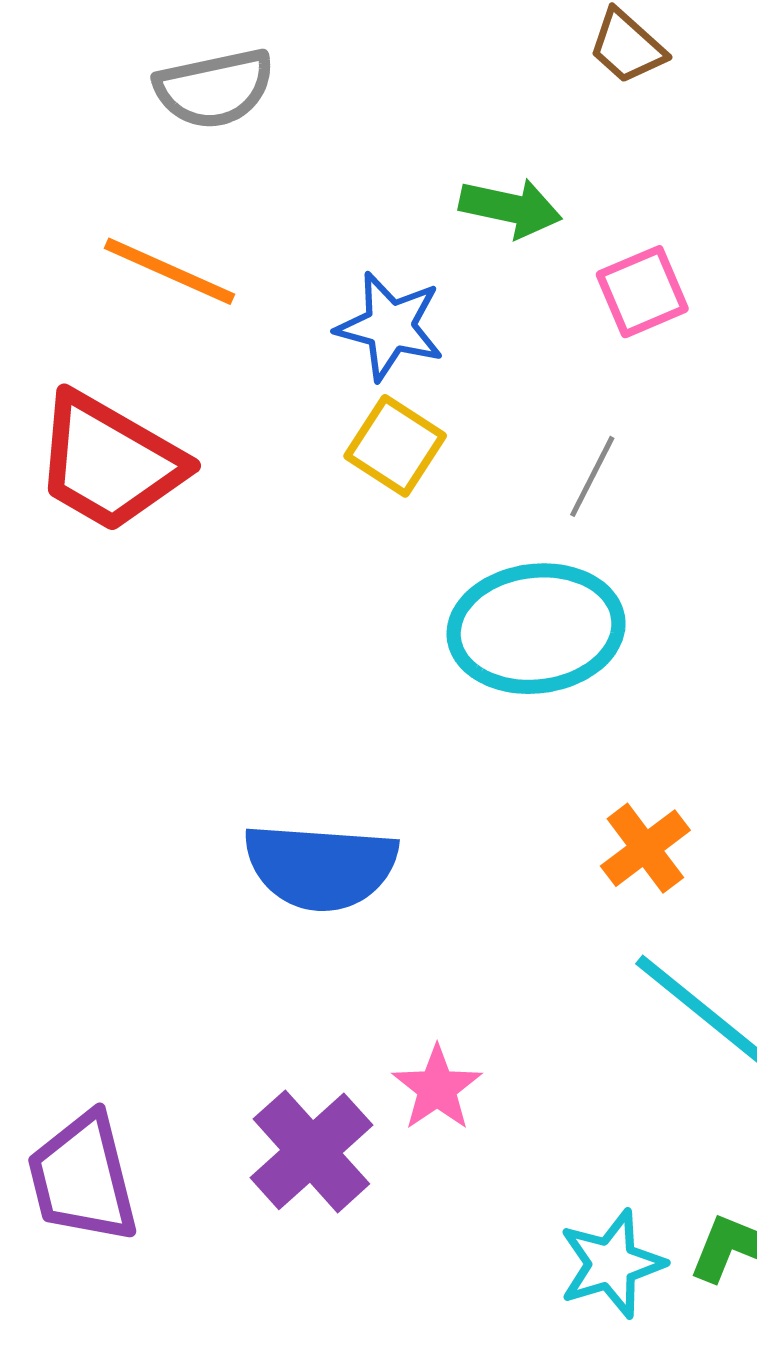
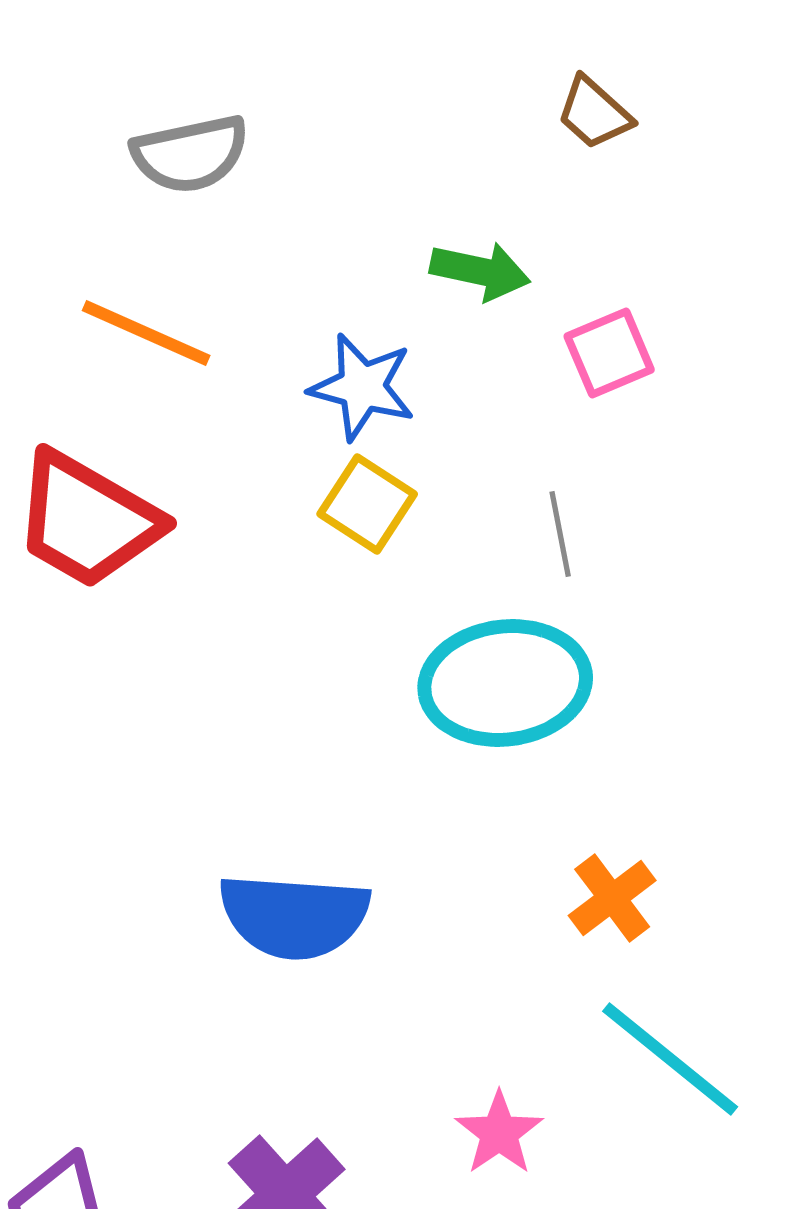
gray line: (592, 476) -> (560, 534), turned -38
pink star: (437, 1088) -> (499, 1133), moved

